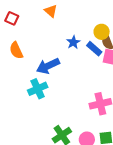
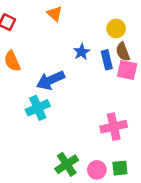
yellow circle: (102, 32) -> (116, 28), moved
blue rectangle: (94, 49) -> (107, 60), turned 35

